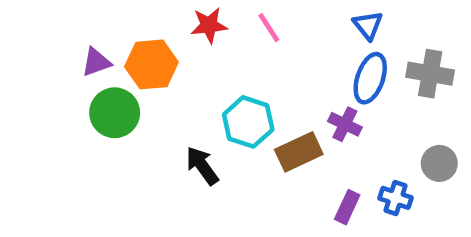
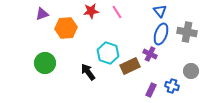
purple triangle: (96, 62) -> (42, 14), moved
green circle: (115, 113) -> (45, 63), moved

